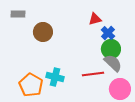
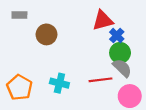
red triangle: (95, 19) -> (103, 20), size x1.5
orange pentagon: (31, 85) -> (19, 87), moved

